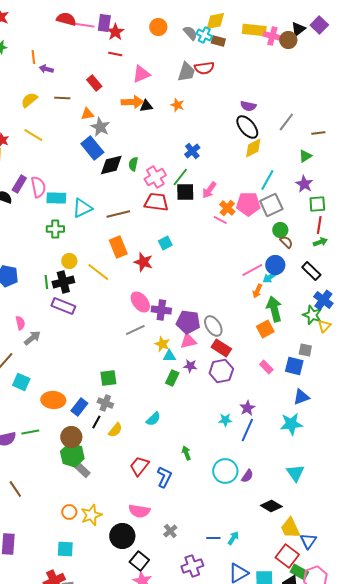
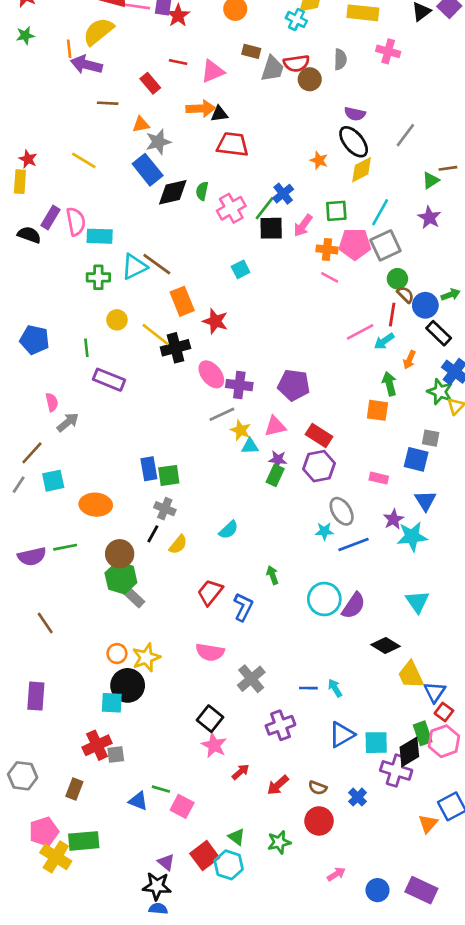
gray semicircle: (190, 33) -> (340, 59), moved, turned 42
pink cross: (272, 36) -> (388, 51), moved
brown circle: (288, 40) -> (310, 79), moved
brown rectangle: (218, 41) -> (251, 51), moved
red line: (115, 54) -> (178, 62), moved
purple arrow: (46, 69) -> (86, 65), size x1.6
yellow semicircle: (29, 100) -> (98, 31), moved, size x1.4
orange star: (177, 105) -> (319, 160), moved
gray star: (100, 127) -> (158, 142), turned 30
brown line: (318, 133) -> (448, 168), moved
yellow line: (33, 135) -> (84, 160), moved
blue cross: (192, 151) -> (283, 194), moved
red trapezoid: (156, 202) -> (233, 144), moved
green square: (317, 204) -> (336, 211), moved
cyan triangle: (82, 208) -> (134, 267), moved
orange cross: (227, 208) -> (327, 249), turned -35
brown line: (118, 214) -> (157, 264), moved, turned 50
pink line: (220, 220) -> (330, 277), moved
red line: (319, 225) -> (392, 315), moved
cyan square: (165, 243) -> (241, 269), moved
blue circle: (275, 265) -> (425, 305), moved
black cross: (63, 282) -> (175, 348), moved
orange arrow: (257, 291) -> (409, 360), moved
green arrow: (274, 309) -> (389, 384), size x0.7
purple pentagon: (188, 322) -> (294, 385), moved
gray ellipse: (213, 326) -> (342, 511), moved
orange square: (265, 329) -> (377, 410), turned 36
gray line: (135, 330) -> (222, 414), moved
pink rectangle: (266, 367) -> (379, 478), moved, turned -32
green rectangle: (172, 378) -> (275, 475), moved
cyan square: (21, 382) -> (53, 481), turned -36
blue triangle: (301, 397) -> (425, 501), turned -42
blue rectangle: (79, 407) -> (149, 469), moved, turned -48
purple star: (247, 408) -> (393, 519), moved
blue line: (247, 430) -> (354, 545), turned 45
purple semicircle: (247, 476) -> (354, 606), size x1.5
gray cross: (170, 531) -> (251, 679), size x1.5
black circle: (122, 536) -> (128, 685), moved
cyan arrow: (233, 538) -> (335, 688), turned -64
red square: (287, 556) -> (444, 712), moved, size x0.6
green rectangle: (299, 572) -> (423, 733), turned 42

